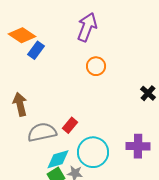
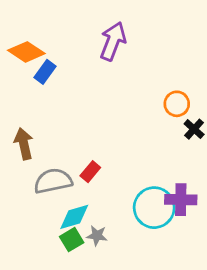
orange circle: (96, 66) -> (177, 104), moved
cyan circle: (93, 152) -> (154, 208), moved

